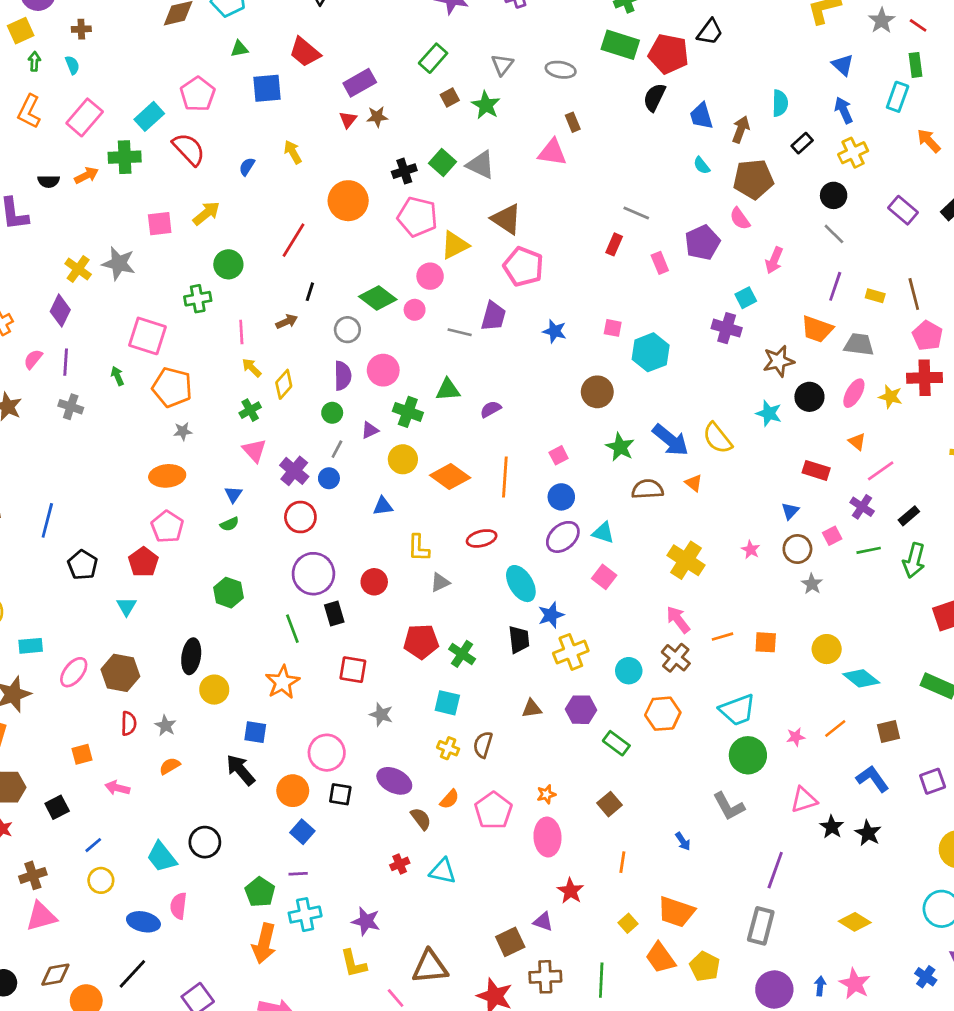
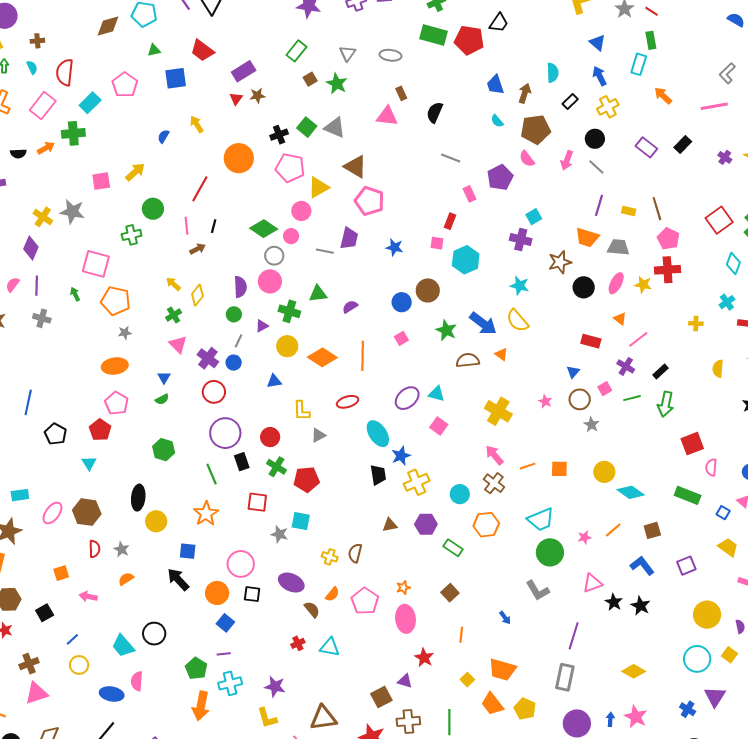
black semicircle: (654, 97) -> (435, 112), moved
red semicircle: (189, 149) -> (65, 72), moved, turned -128
red rectangle: (614, 244) -> (450, 221), moved
pink arrow: (774, 260) -> (567, 160), moved
gray circle: (347, 330) -> (274, 256), moved
pink line: (241, 332) -> (187, 226), moved
cyan star: (769, 413) -> (520, 286), moved
blue circle: (561, 497) -> (402, 302), moved
green cross: (462, 654) -> (276, 467), moved
cyan square: (447, 703) -> (301, 521), moved

